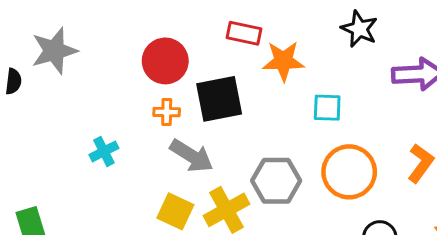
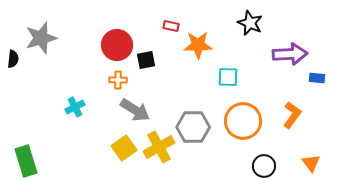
red rectangle: (244, 33) -> (171, 26), size x0.7
black square: (219, 99) -> (146, 60), moved, size x0.6
yellow square: (175, 211) -> (124, 148), turned 30

